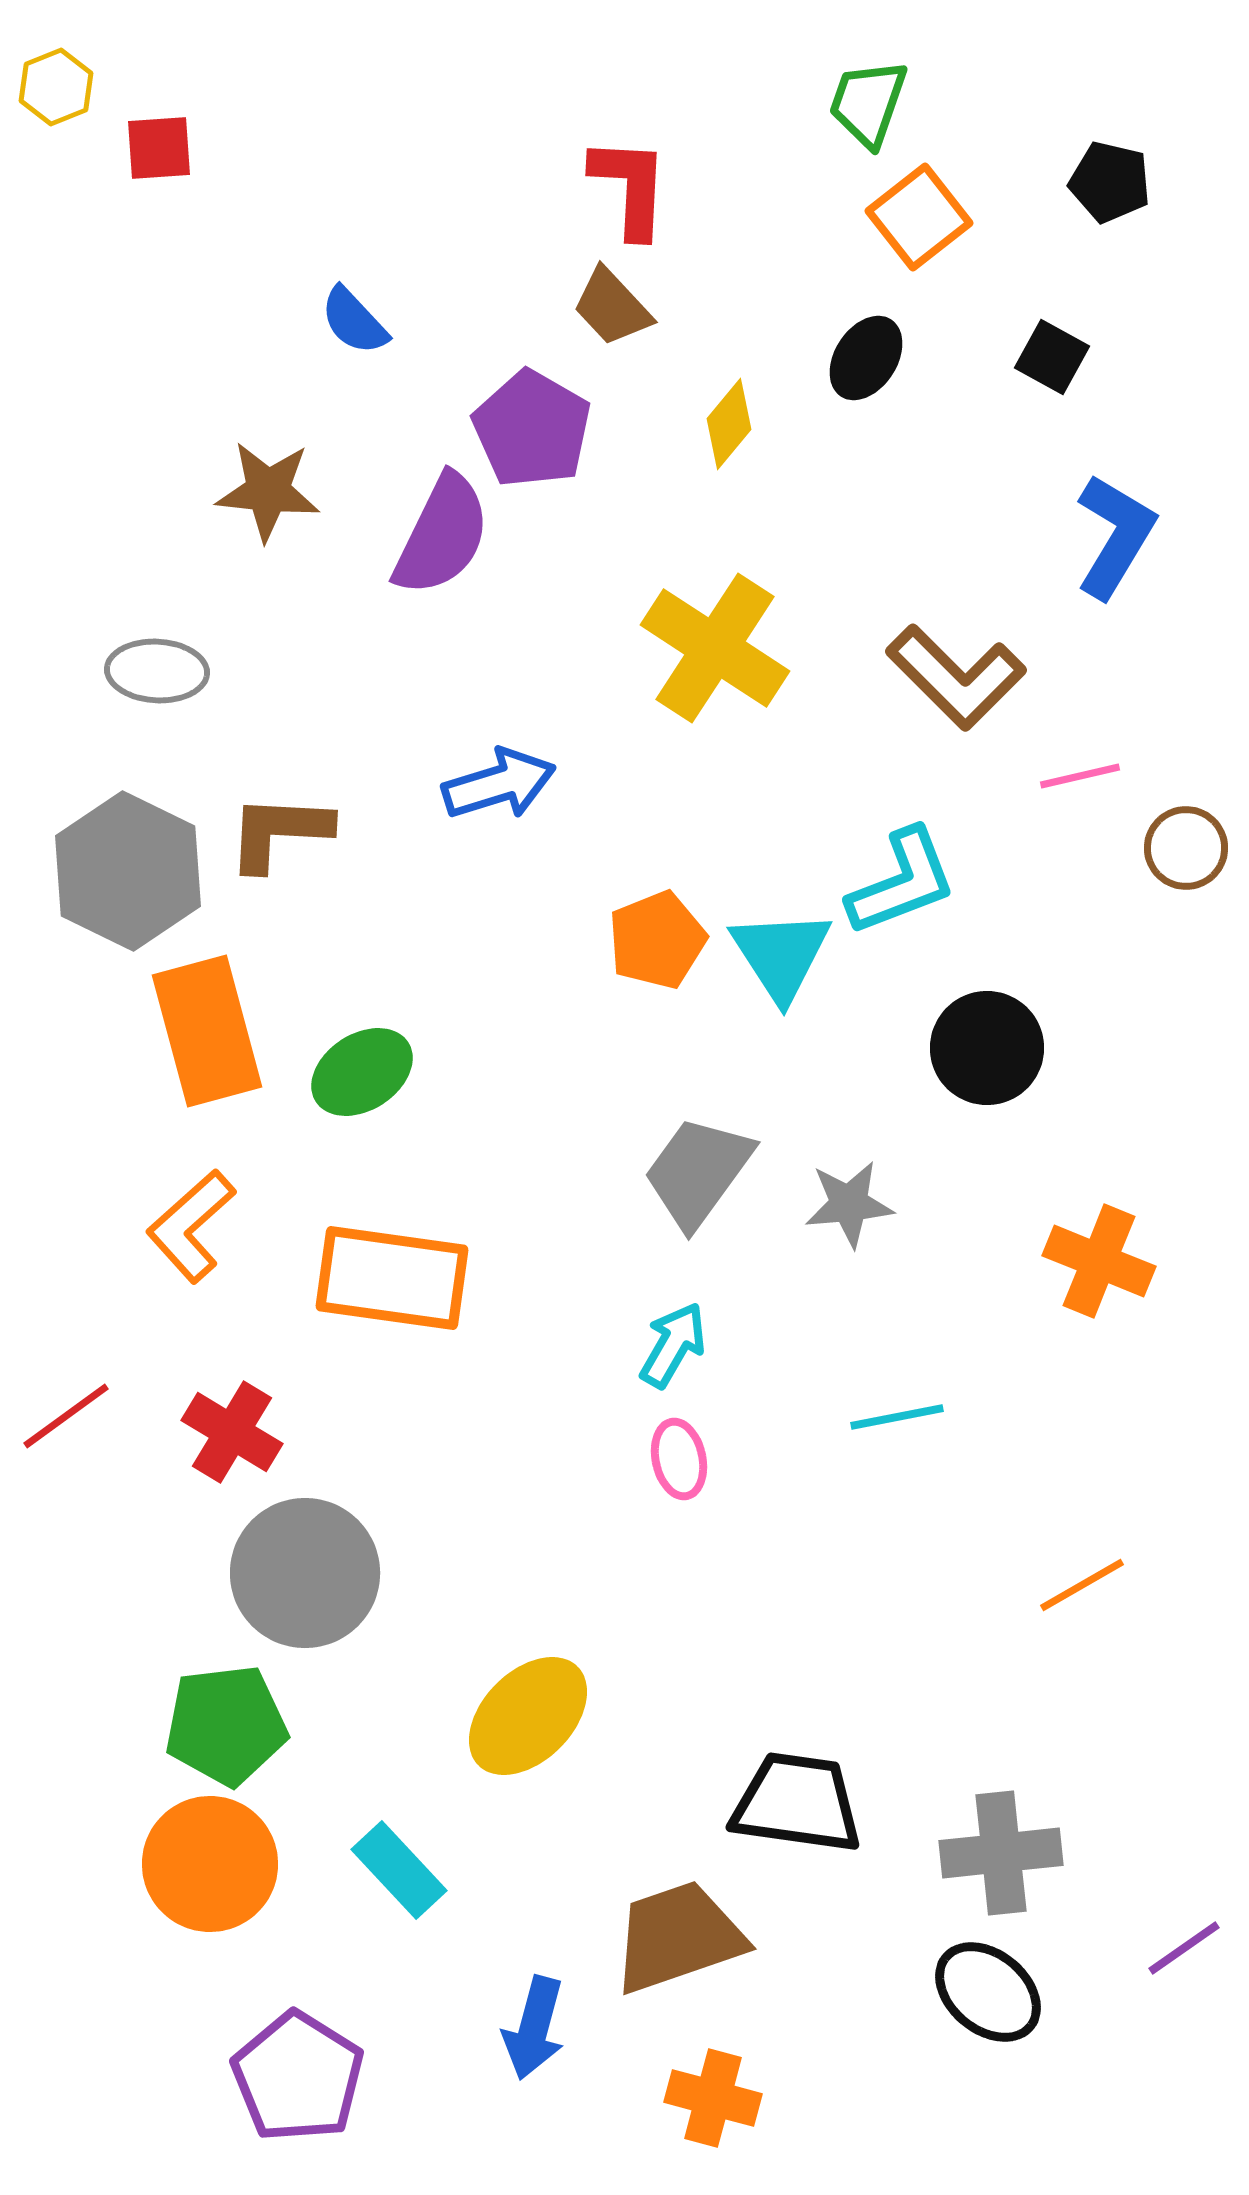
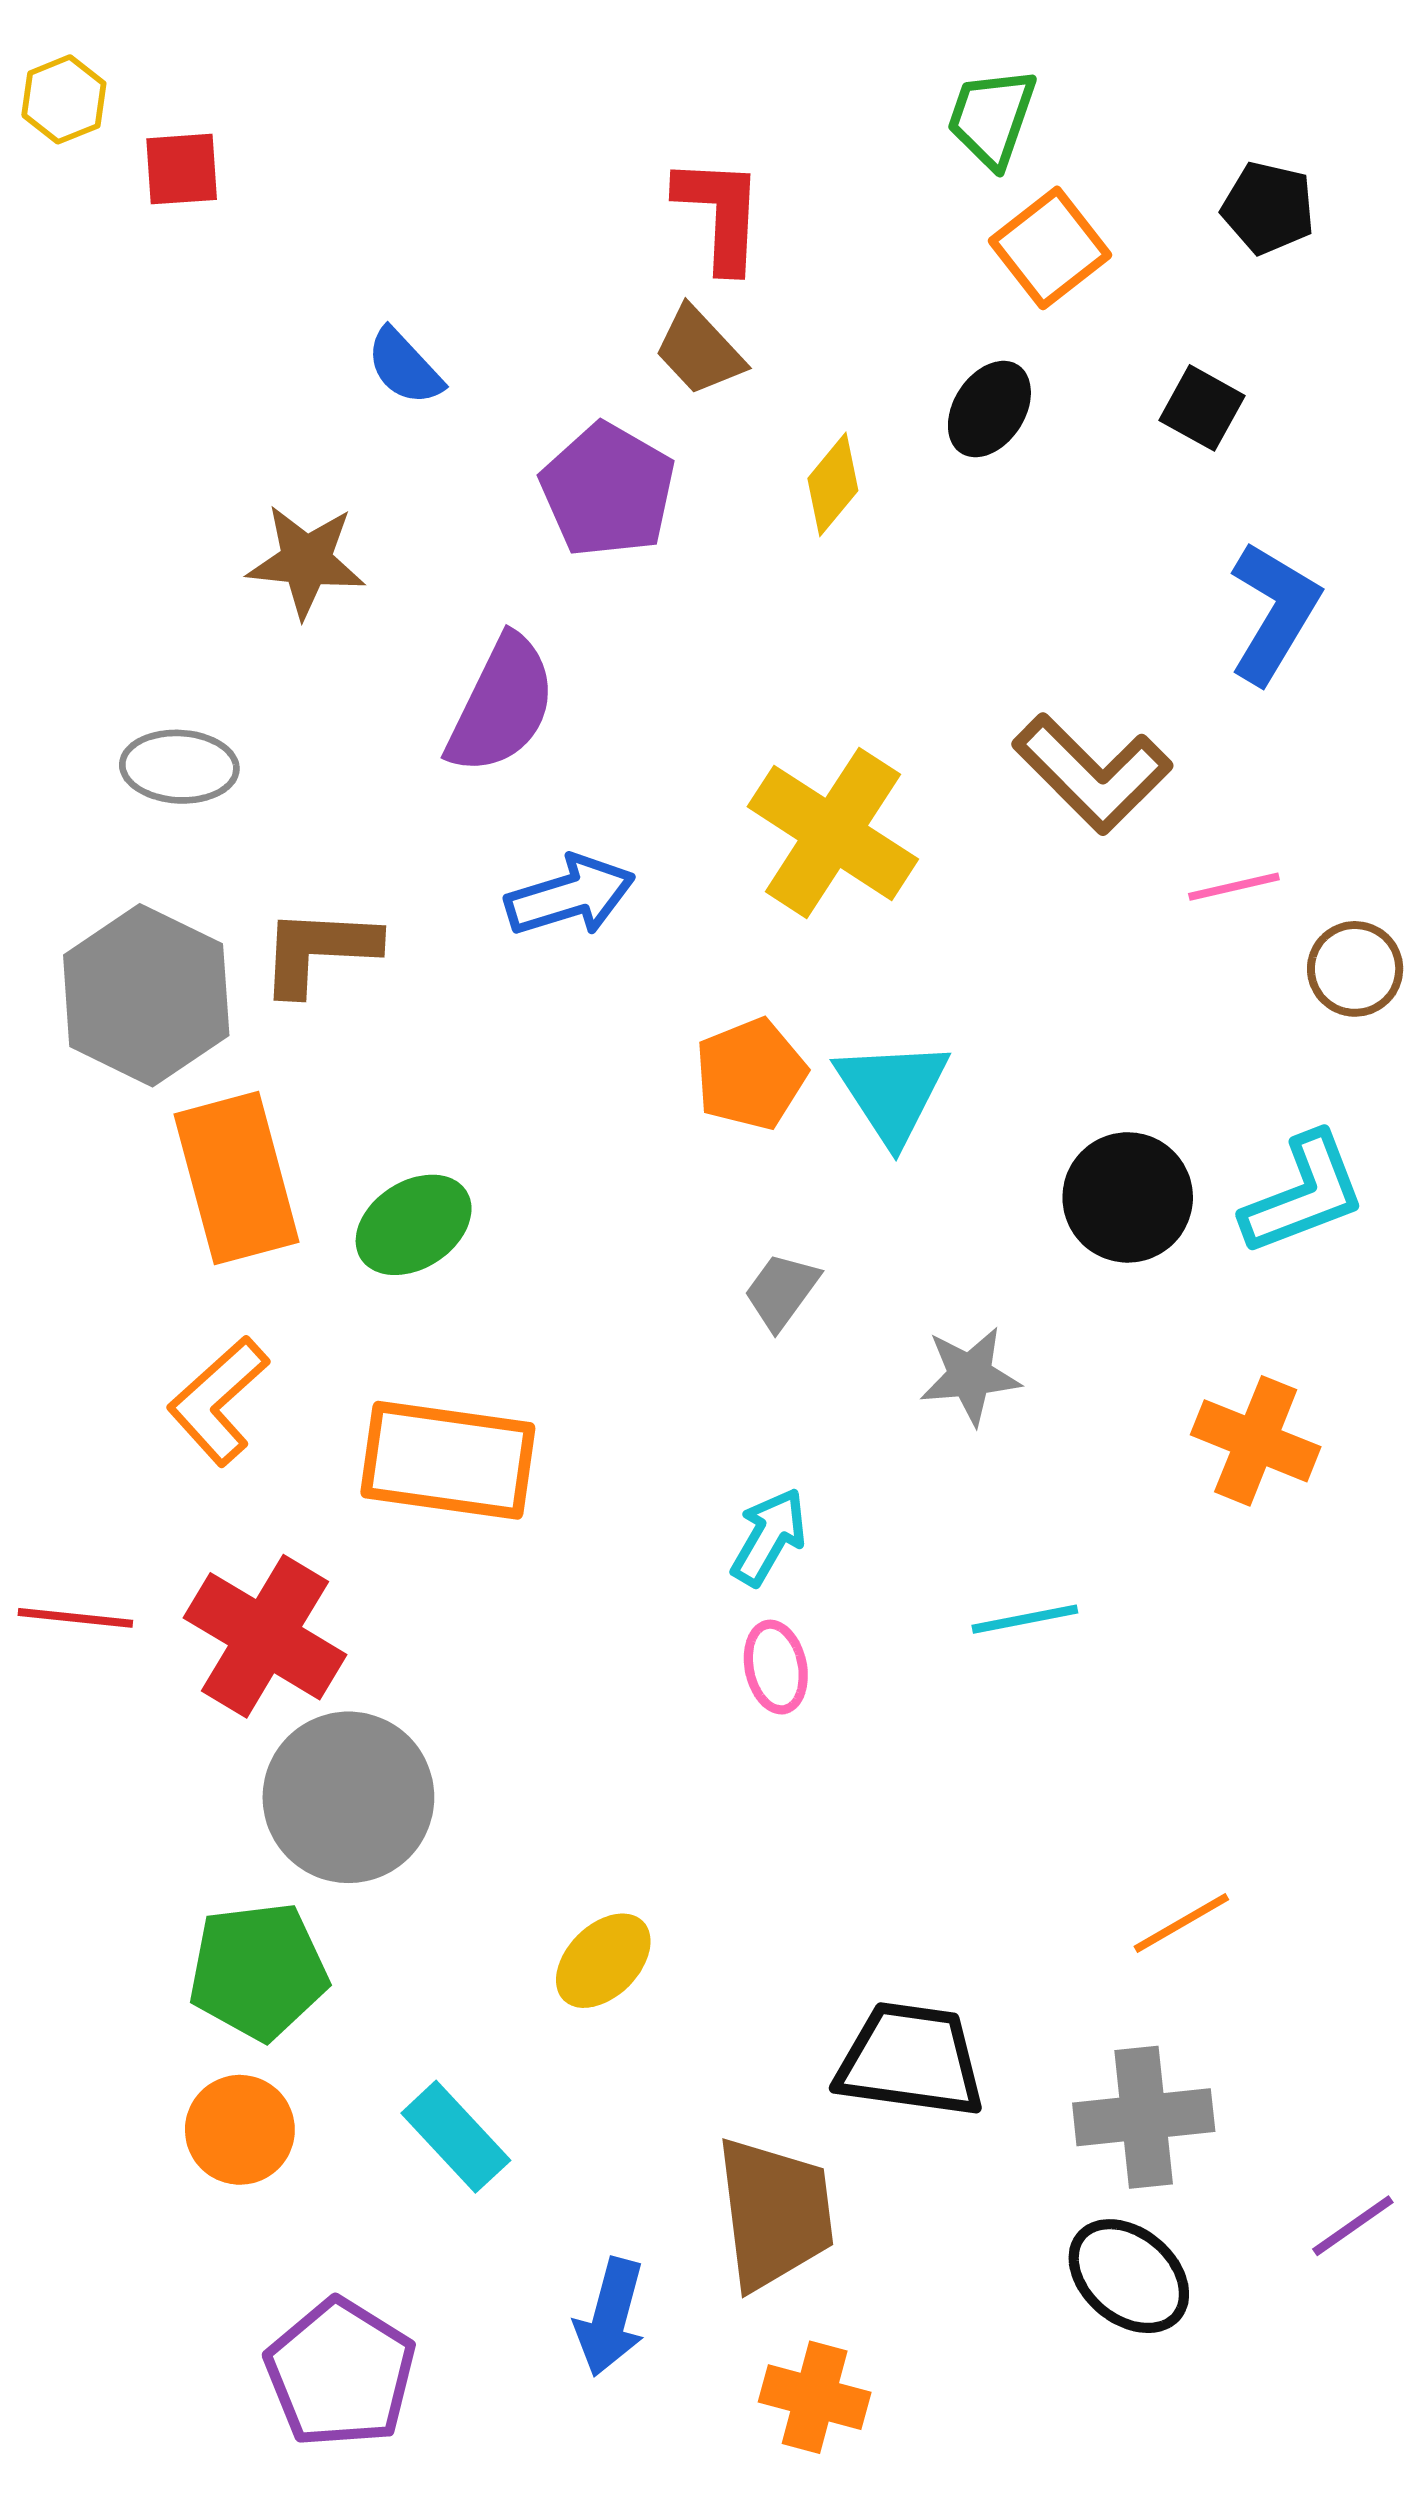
purple semicircle: (442, 535) -> (502, 705), moved
yellow cross: (715, 648) -> (833, 833), moved
cyan L-shape: (902, 882) -> (1304, 1194), moved
gray trapezoid: (698, 1172) -> (781, 1291), moved, size x0.6
red line: (66, 1416) -> (75, 1618), turned 42
red cross: (232, 1432) -> (265, 1636), size x1.4
orange line: (1082, 1585) -> (1181, 1923), moved
yellow ellipse: (528, 1716) -> (603, 1961), size x0.7
orange circle: (210, 1864) -> (240, 2130), size x0.7
brown trapezoid: (678, 1937) -> (775, 2213), turned 102

